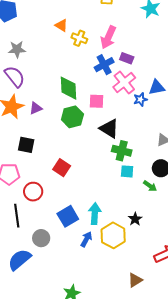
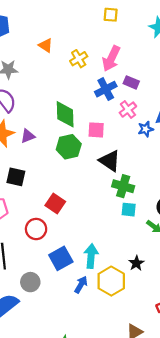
orange triangle: (61, 25) -> (46, 45), moved
yellow cross: (79, 38) -> (79, 59), turned 35
pink cross: (124, 82) -> (128, 110), size x0.7
red circle: (33, 192) -> (36, 229), moved

